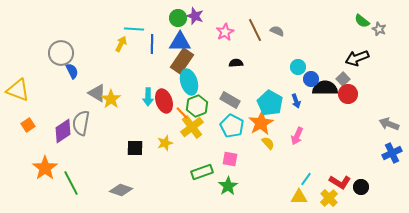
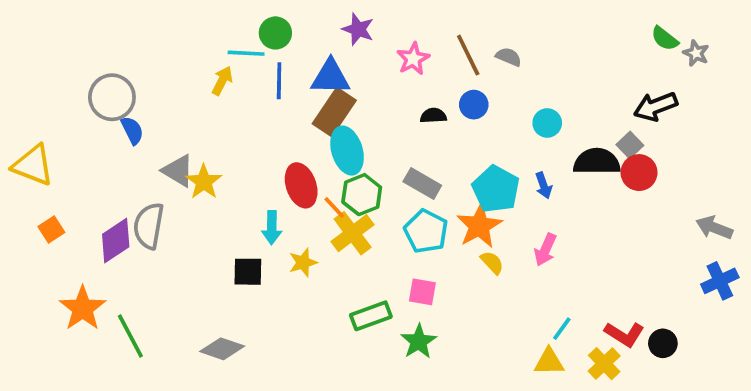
green circle: (178, 18) -> (275, 33), moved
blue circle: (311, 79) -> (474, 105), moved
cyan arrow: (148, 97) -> (272, 228), moved

